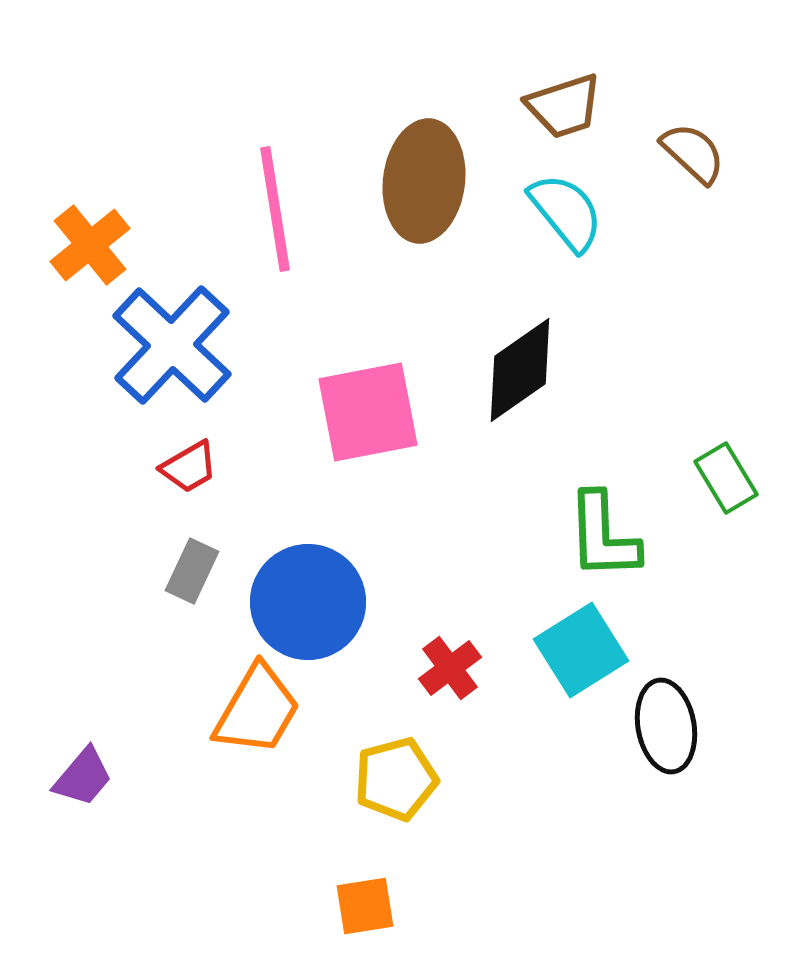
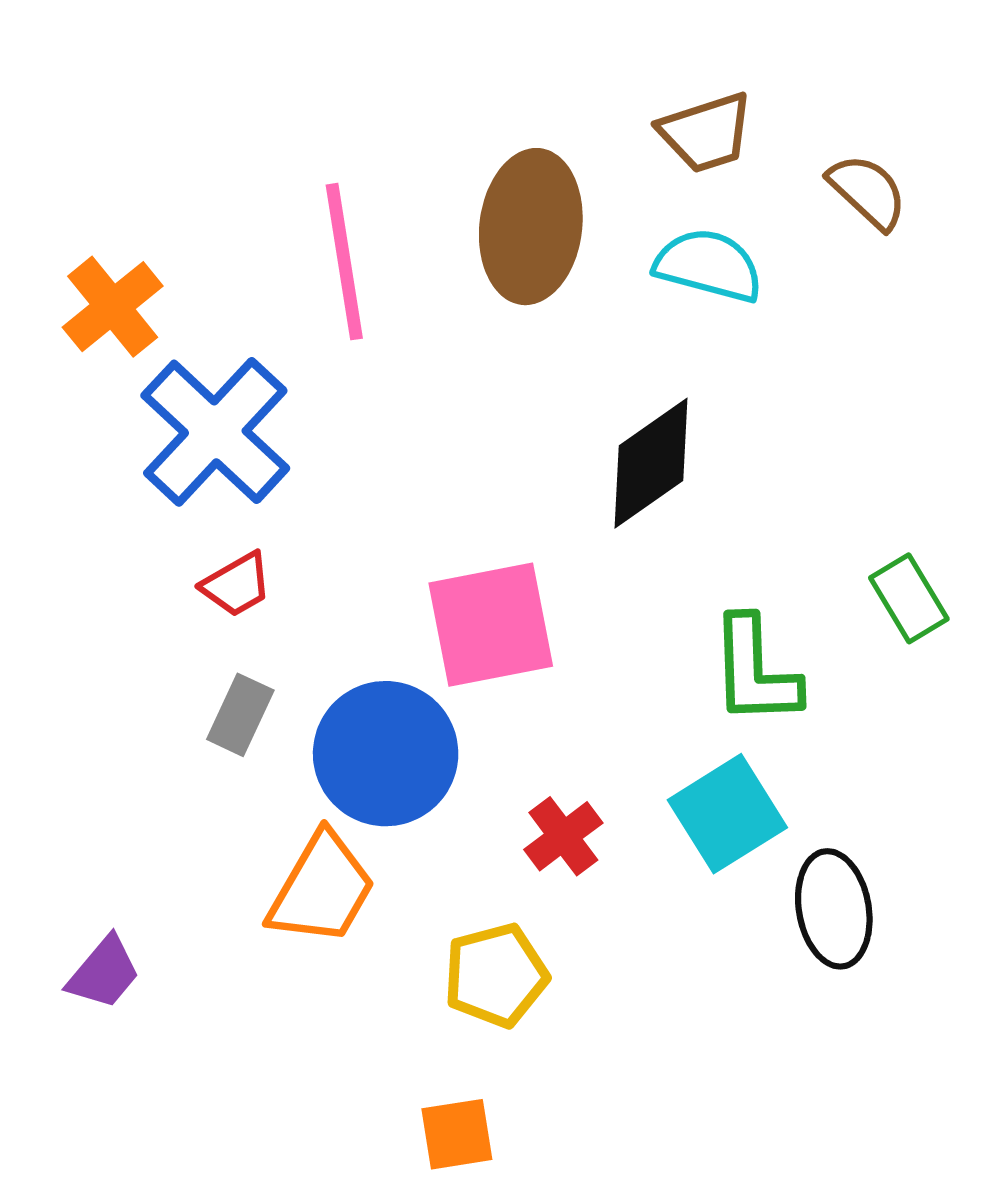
cyan semicircle: (566, 212) -> (709, 265), turned -36
pink square: (368, 412) -> (491, 625), moved

